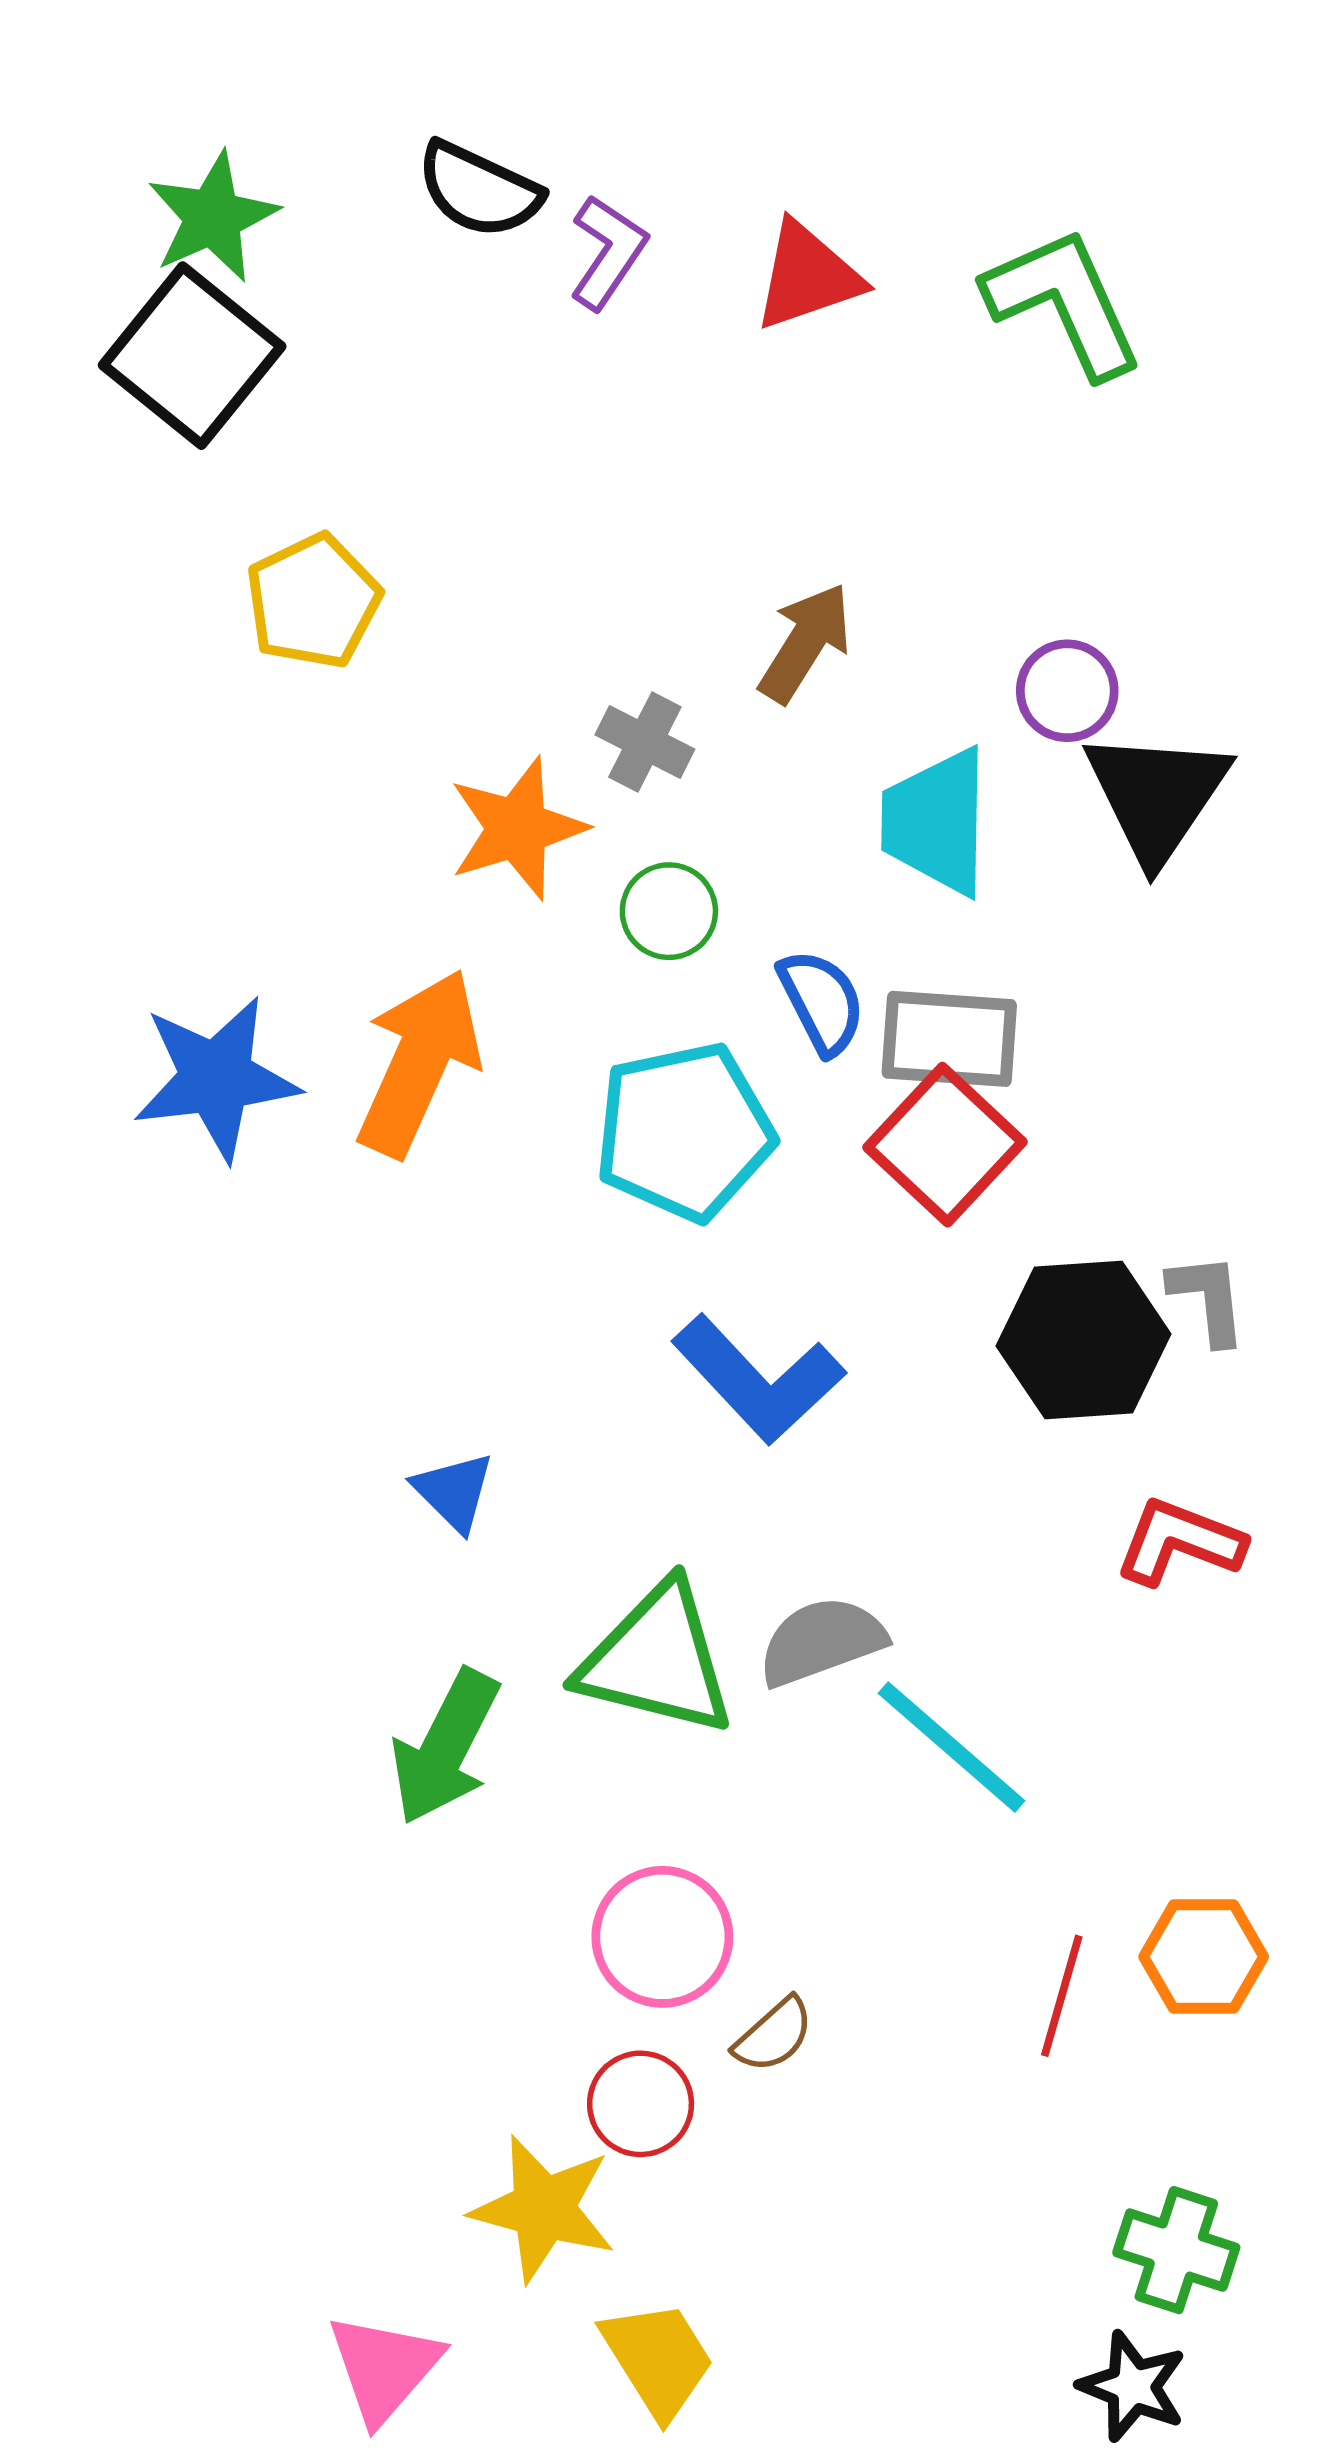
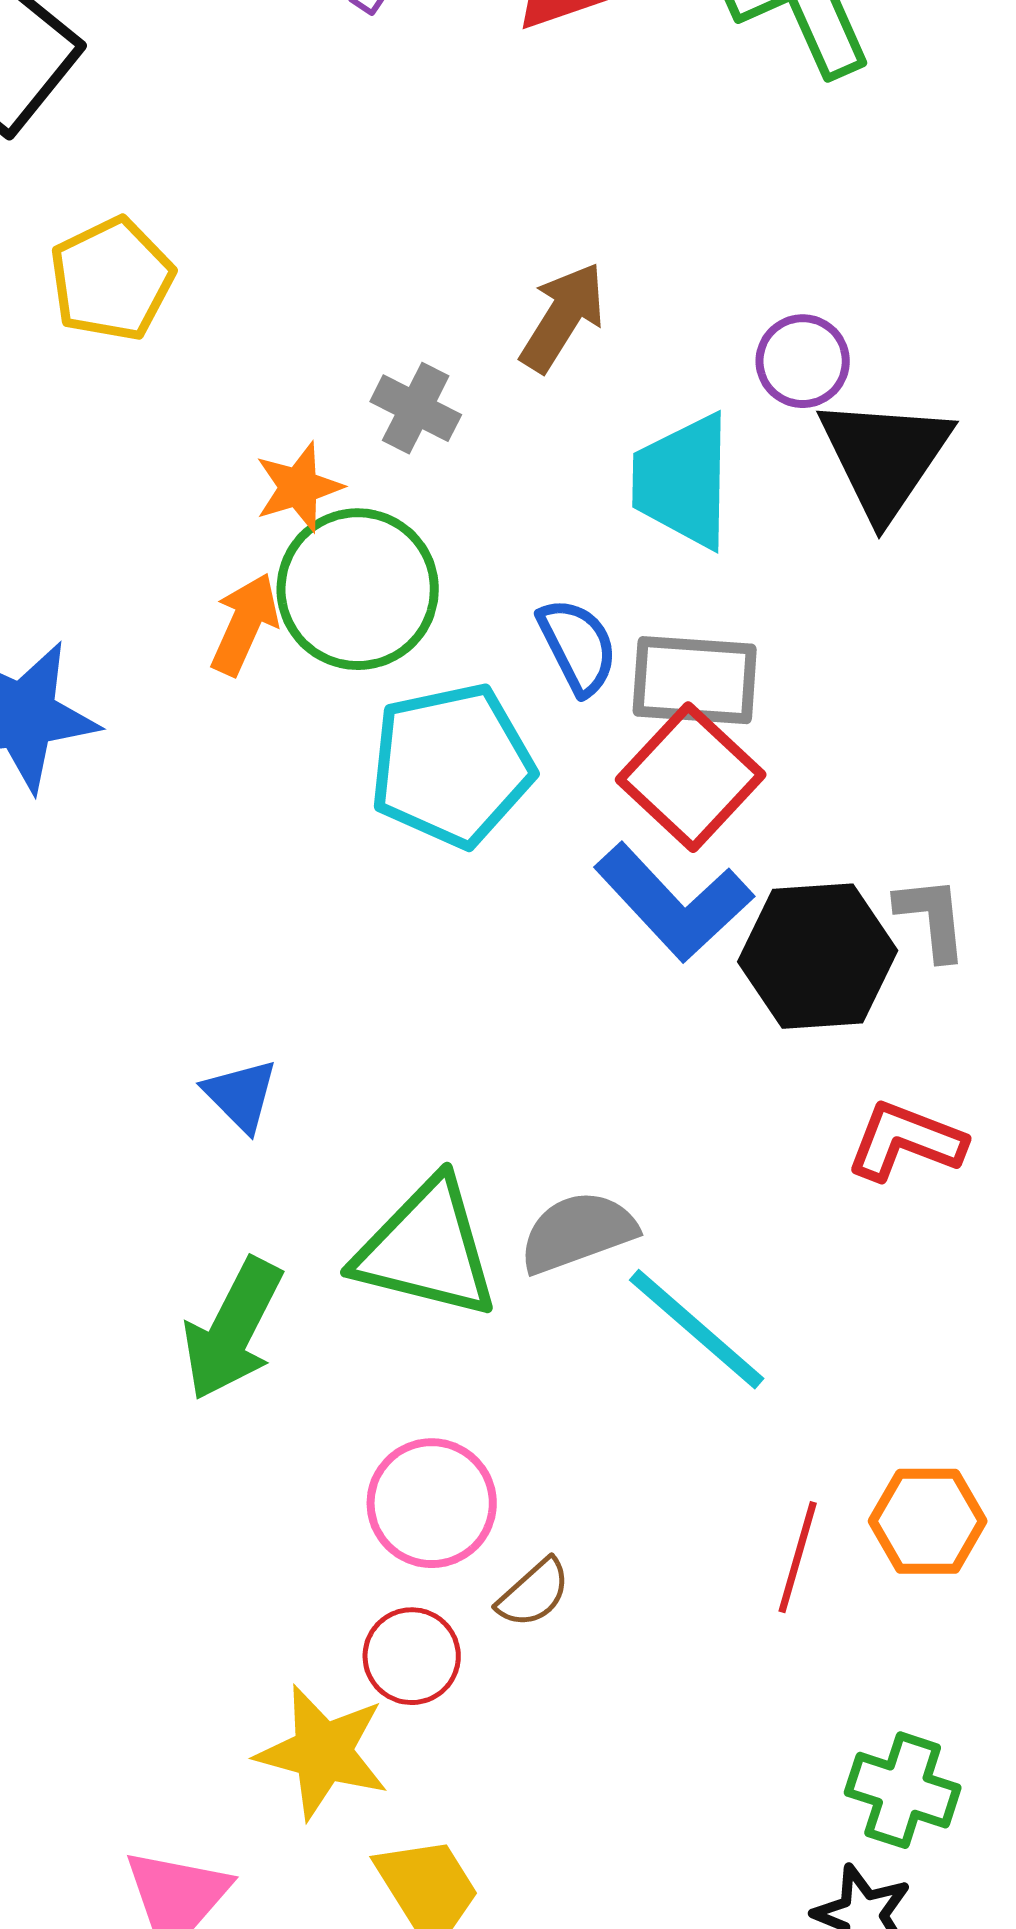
orange star: (517, 828) -> (299, 487), size x0.7
green circle: (669, 911) -> (358, 589), moved, size x1.8
orange arrow: (419, 1063) -> (245, 624), moved, size x0.6
blue L-shape: (758, 1379) -> (674, 902), moved

